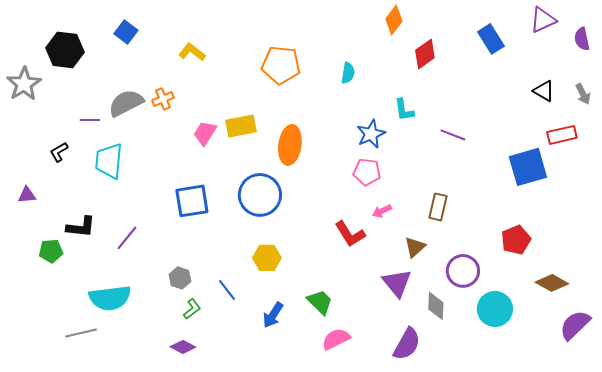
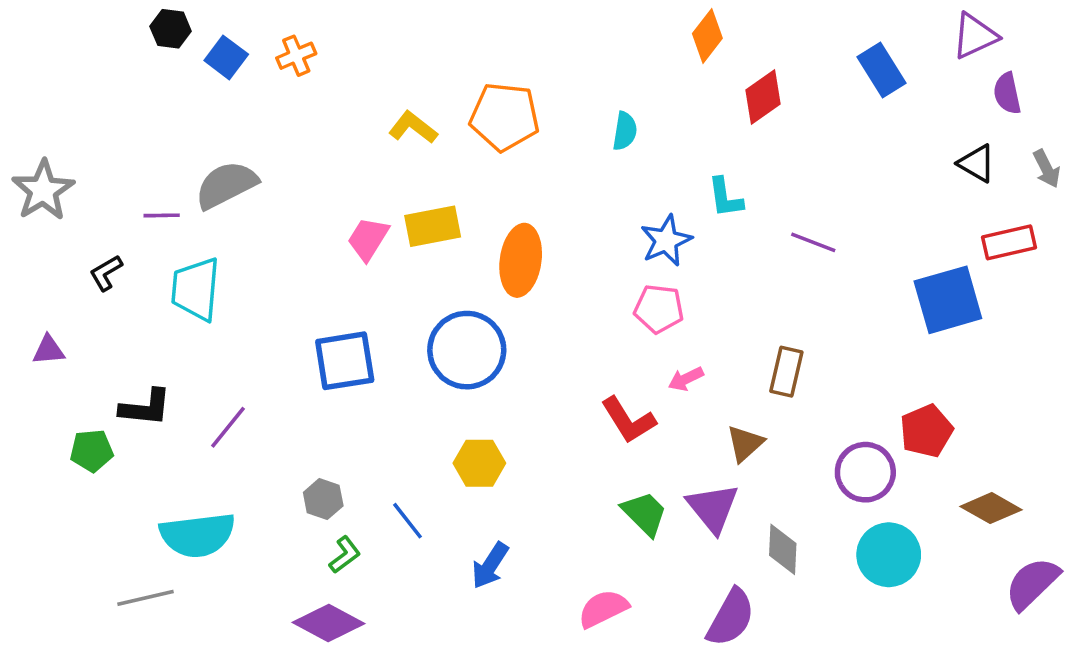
purple semicircle: (582, 39) -> (1007, 93), moved
black hexagon: (65, 50) -> (171, 29), moved, size x0.6
yellow L-shape: (192, 52) -> (413, 127), moved
gray star: (24, 84) -> (43, 190), moved
orange cross: (163, 99) -> (296, 56), moved
purple circle: (463, 271) -> (865, 472), moved
green trapezoid: (320, 302) -> (645, 513), moved
purple diamond: (183, 347) -> (329, 623), size x1.5

